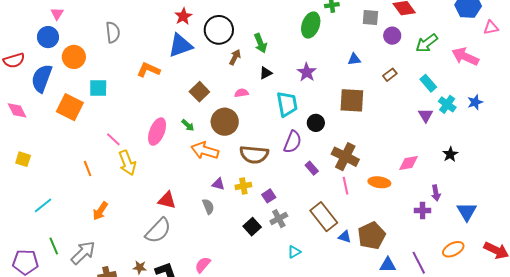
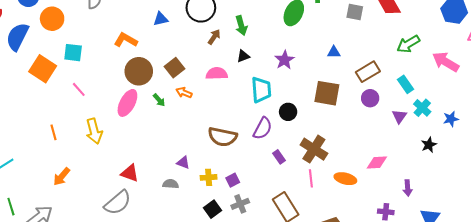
purple circle: (392, 36) -> (370, 98), moved
blue triangle: (180, 45) -> (161, 19), size x0.6
brown rectangle: (390, 75) -> (368, 72), size x1.6
pink semicircle: (242, 93) -> (217, 74), size x1.5
blue star: (475, 102) -> (451, 119), moved
brown circle: (225, 122) -> (139, 71), moved
pink line: (113, 139) -> (79, 89), moved
orange arrow: (205, 151) -> (184, 93), moved, size x0.6
black star: (450, 154) -> (429, 145), moved
yellow cross: (243, 186) -> (209, 177), moved
purple arrow: (436, 193) -> (408, 188), moved
gray semicircle: (208, 206) -> (171, 184), turned -70

